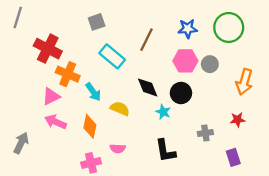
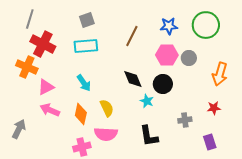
gray line: (18, 18) -> (30, 19), moved
cyan rectangle: (112, 56) -> (86, 46), moved, turned -45
orange cross: (68, 74) -> (27, 67), moved
yellow semicircle: (120, 109) -> (107, 108), moved, turned 42
pink semicircle: (118, 149) -> (106, 134), size x1.6

